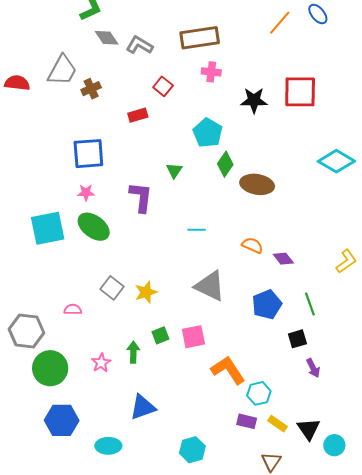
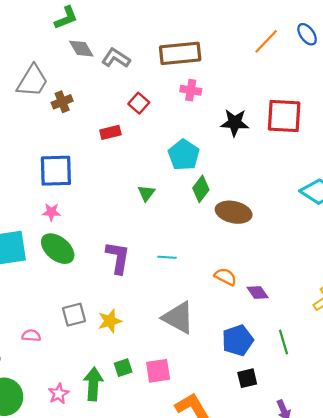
purple L-shape: (141, 197) -> (118, 258), moved
gray square: (112, 288) -> (74, 315), turned 35
black square: (297, 339) -> (247, 378), moved
green arrow: (133, 352) -> (93, 384), size x1.4

